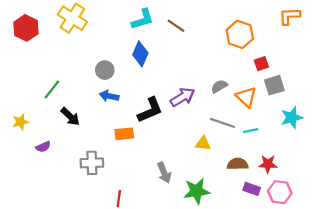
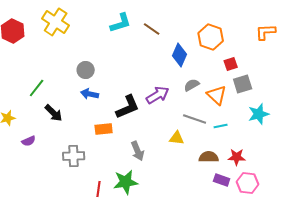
orange L-shape: (289, 16) -> (266, 32), moved
blue diamond: (140, 54) -> (180, 55), moved
gray arrow: (164, 173) -> (138, 151), moved
green star: (197, 191) -> (126, 182), moved

